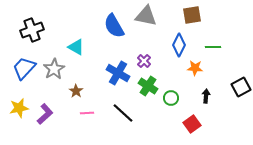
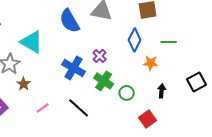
cyan triangle: (76, 47) -> (32, 42), size x1.4
brown star: (76, 91) -> (24, 84), moved
pink line: (87, 113) -> (43, 108), turned -32

